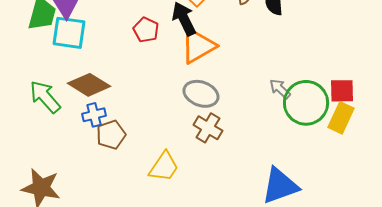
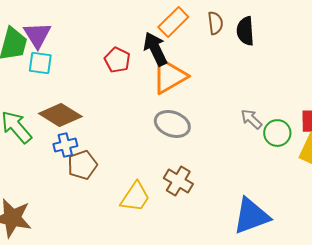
cyan square: (69, 33) -> (40, 63), size x0.7
green circle: (306, 103) -> (277, 133), size x0.6
brown cross: (208, 128) -> (178, 181), moved

